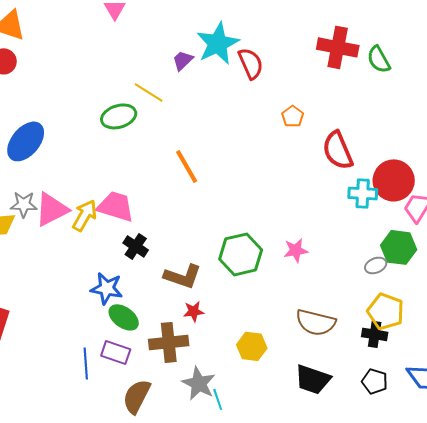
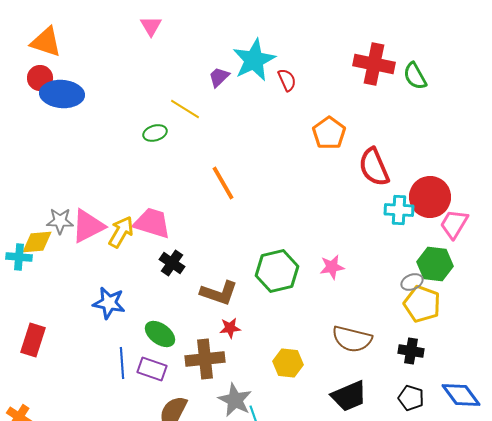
red semicircle: (251, 63) -> (287, 80), size x0.7
green ellipse: (119, 116) -> (155, 133), size x0.7
orange pentagon: (293, 116) -> (329, 133), size x1.5
blue ellipse: (26, 141) -> (62, 94), moved, turned 54
blue star: (107, 288) -> (109, 303), moved
yellow pentagon: (386, 311) -> (422, 304), moved
blue line: (86, 363) -> (122, 363), moved
black trapezoid: (313, 379) -> (349, 396), turned -42

